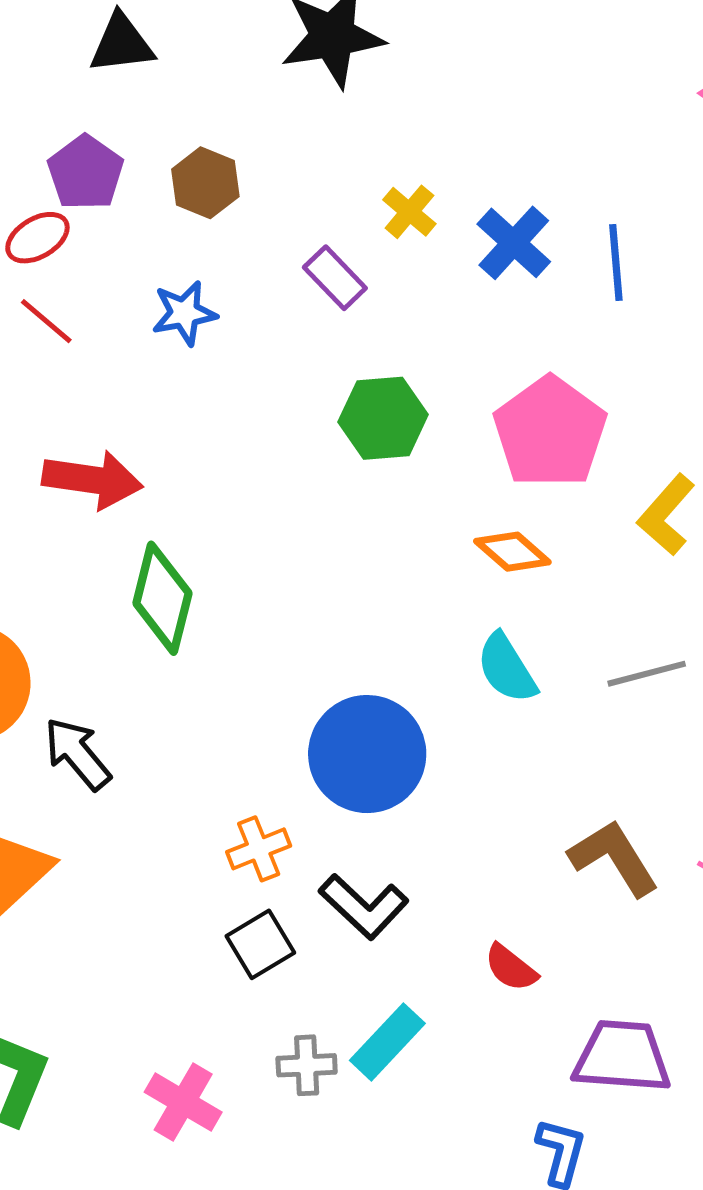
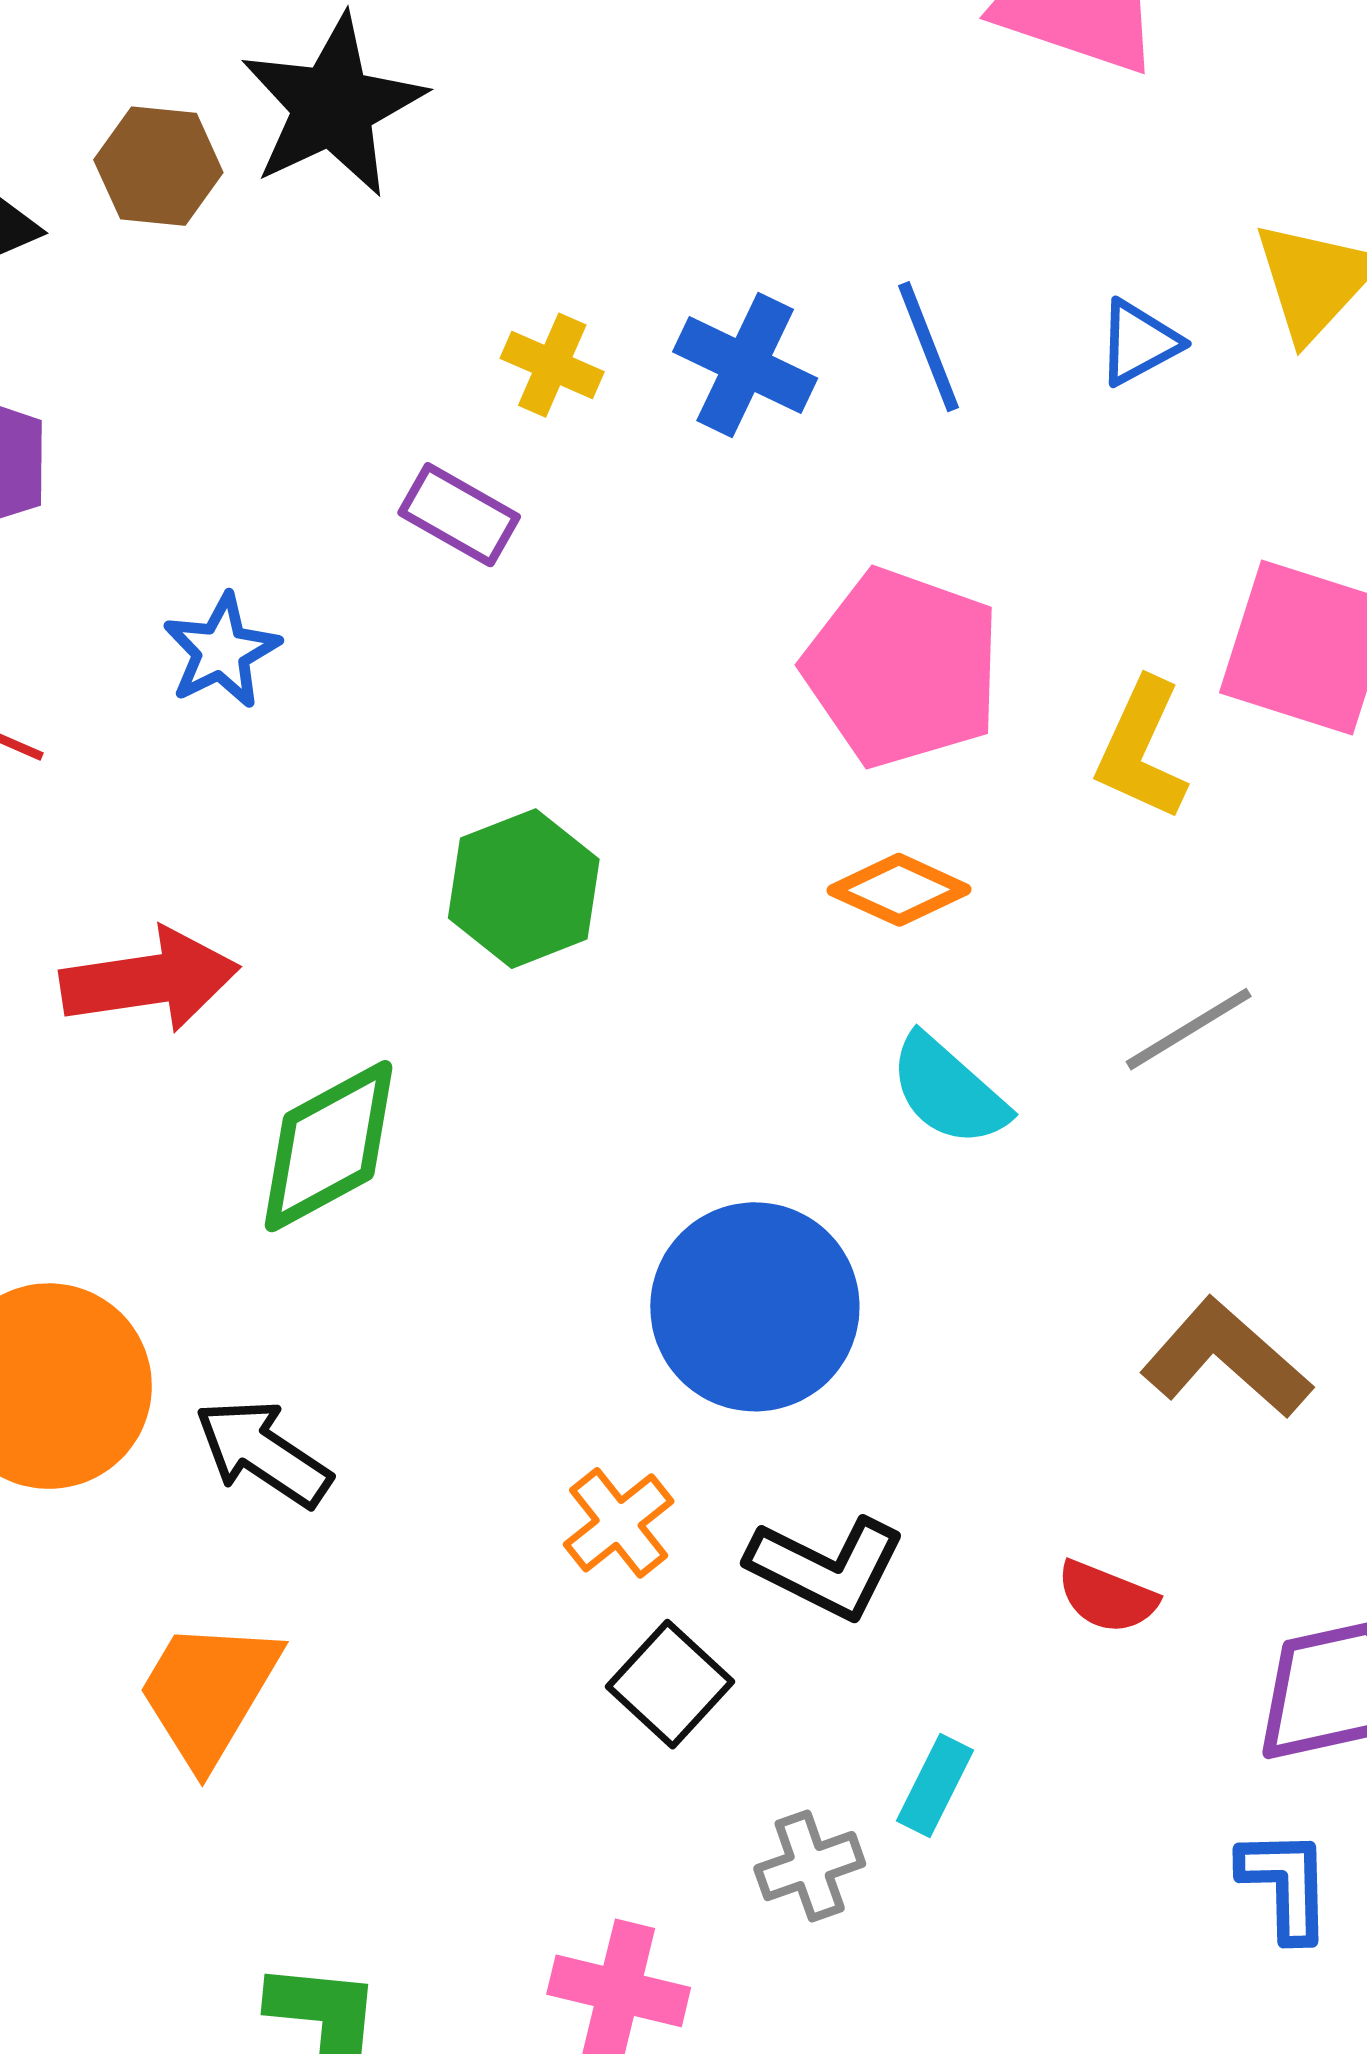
brown hexagon: (205, 183) -> (158, 166), moved
green hexagon: (383, 418) -> (524, 889), moved
green diamond: (162, 598) -> (329, 1146), turned 64
cyan rectangle: (387, 1042) -> (935, 1785), size x0.7

